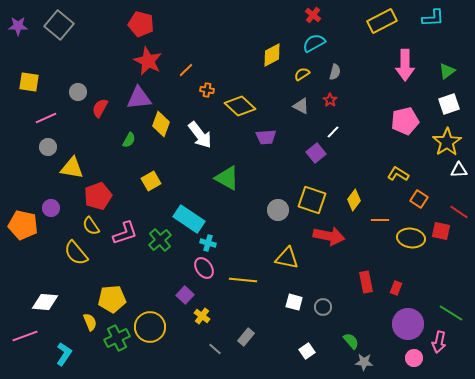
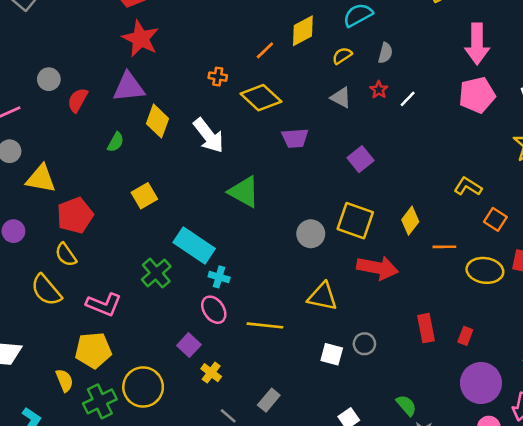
orange line: (186, 70) -> (265, 50), moved
pink pentagon: (405, 121) -> (477, 95), moved
white line: (333, 132) -> (408, 99), moved
pink L-shape: (125, 233) -> (104, 304), moved, turned 40
gray circle: (323, 307) -> (364, 344), moved

